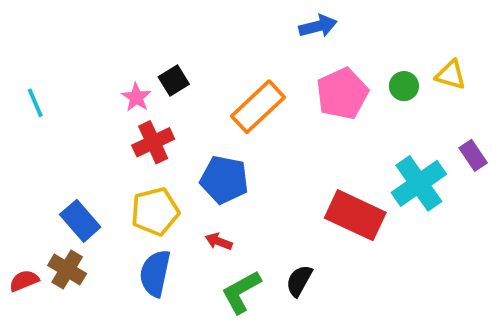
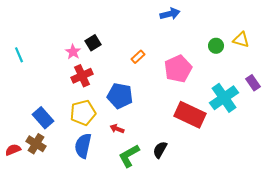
pink pentagon: (342, 94) -> (178, 69), moved
orange rectangle: (258, 107) -> (138, 57), size x0.5

